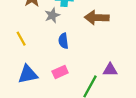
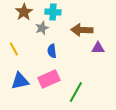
purple triangle: (110, 70) -> (98, 48), moved
pink rectangle: (60, 72) -> (49, 79), size x1.5

